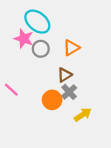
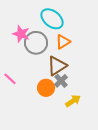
cyan ellipse: (37, 22) -> (52, 19), moved
gray circle: (41, 49) -> (36, 43), size x1.5
brown triangle: (65, 75) -> (57, 66), size x1.5

